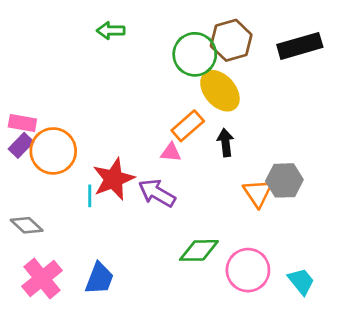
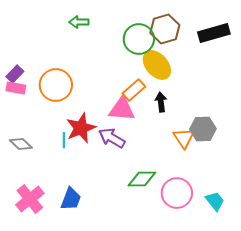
purple rectangle: (21, 145) -> (15, 74), moved
orange circle: (53, 151) -> (56, 85), moved
pink triangle: (171, 152) -> (122, 109), size x1.8
gray diamond: (27, 225) -> (21, 144), moved

